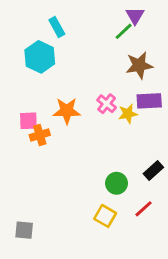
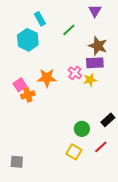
green line: (124, 31) -> (69, 30), moved
brown star: (139, 65) -> (98, 46), turned 30
purple rectangle: (149, 101) -> (95, 63), moved
pink square: (28, 121) -> (20, 85), turned -32

